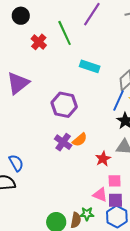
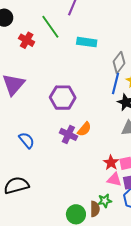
cyan rectangle: (90, 66) -> (87, 42), moved
red star: (103, 159) -> (111, 163), moved
blue semicircle: (16, 163) -> (27, 140), moved

